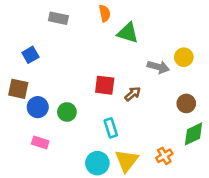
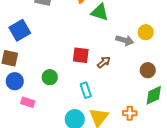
blue square: (30, 55) -> (20, 30), size x1.5
blue circle: (38, 107) -> (15, 81), moved
orange cross: (164, 156) -> (130, 113), turned 32

